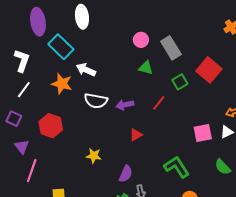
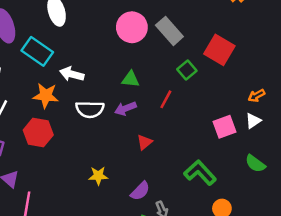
pink circle: (141, 40) -> (132, 27), size x1.6
green triangle: (146, 68) -> (131, 79), moved
red hexagon: (51, 126) -> (38, 133), moved
purple semicircle: (126, 174) -> (140, 191), turned 30

